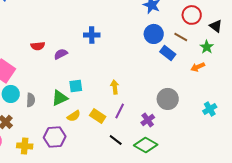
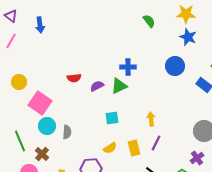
blue circle: (154, 34) -> (175, 66), moved
green triangle: (60, 98) -> (119, 86), moved
yellow rectangle: (98, 116) -> (134, 148), turned 42
purple cross: (148, 120) -> (197, 158), moved

